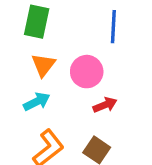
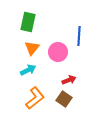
blue line: (113, 27) -> (79, 36), moved
red arrow: (105, 105) -> (69, 80), moved

